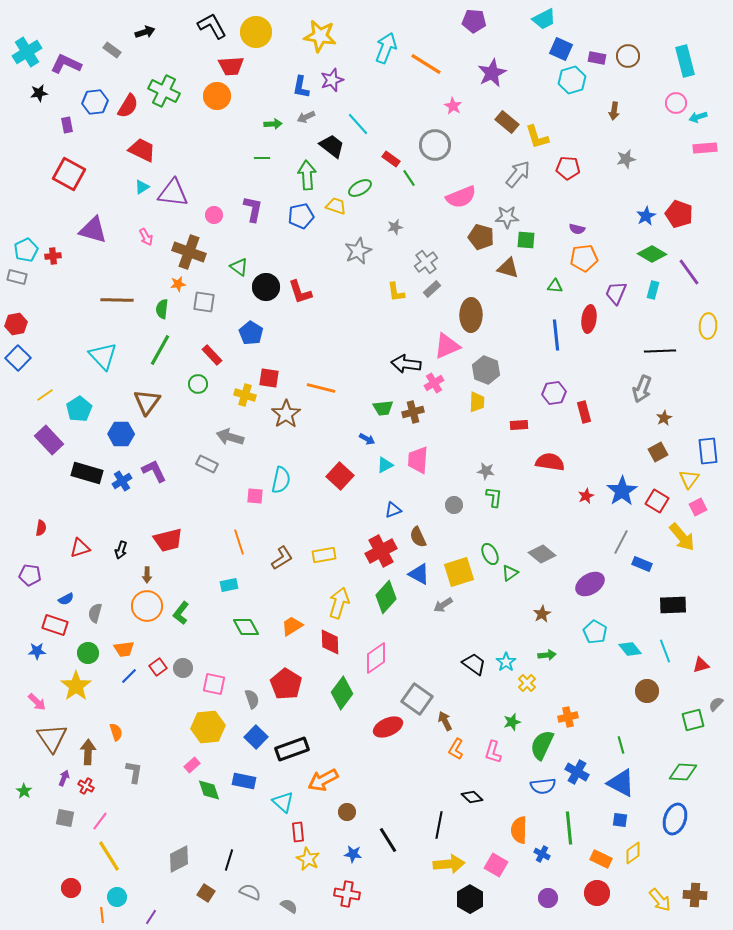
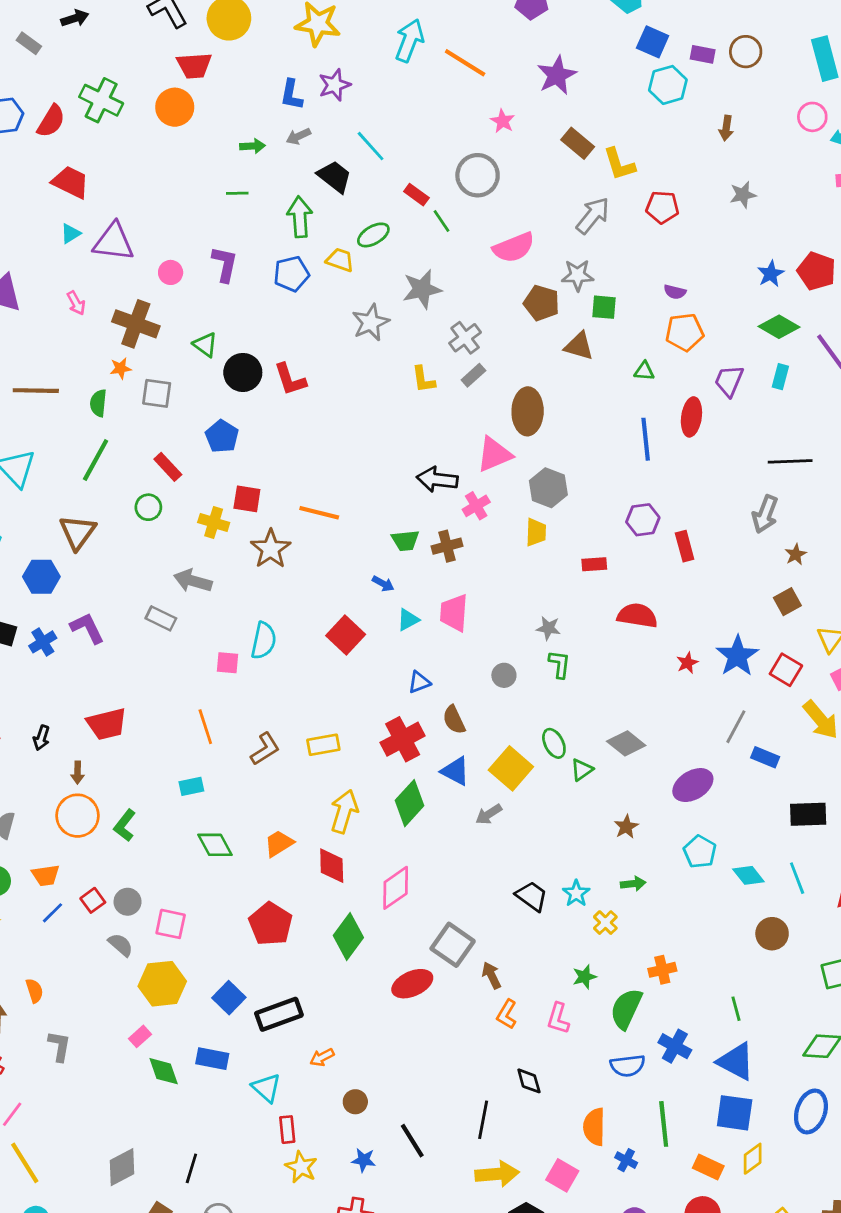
gray star: (395, 227) -> (422, 289), size x1.8
yellow square: (459, 572) -> (511, 768), turned -32
gray semicircle: (252, 699) -> (121, 945), moved, turned -30
orange arrow: (323, 780) -> (322, 1057), size x0.6
black diamond: (472, 797) -> (529, 1081), turned 30
blue square: (620, 820) -> (735, 1113), size x1.8

